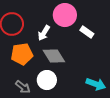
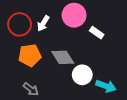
white arrow: (44, 33) -> (43, 23), moved
white circle: (47, 80) -> (82, 75), moved

